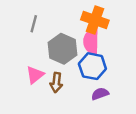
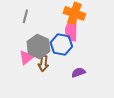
gray hexagon: (62, 49) -> (38, 46), moved
blue hexagon: (92, 66) -> (61, 44), moved

